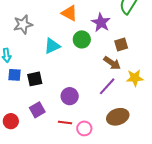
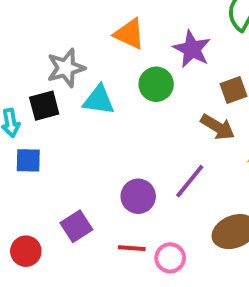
gray star: (23, 24) -> (66, 68), moved
cyan triangle: (52, 46) -> (99, 100), turned 36
black square: (35, 79) -> (44, 106), moved
purple line: (107, 86) -> (190, 181), moved

